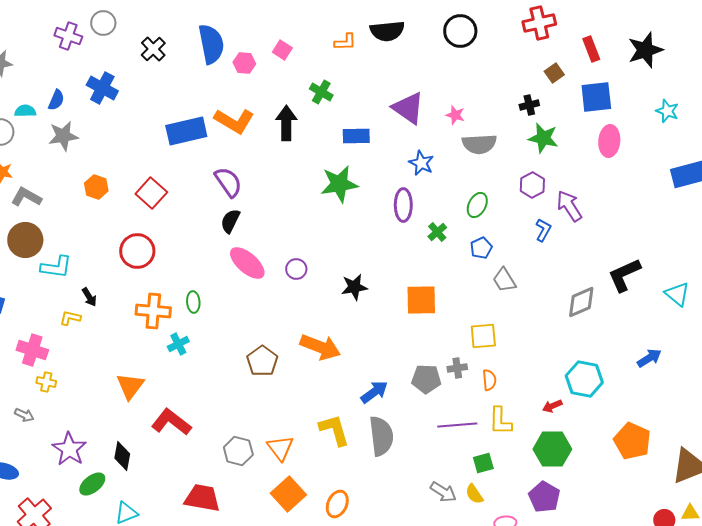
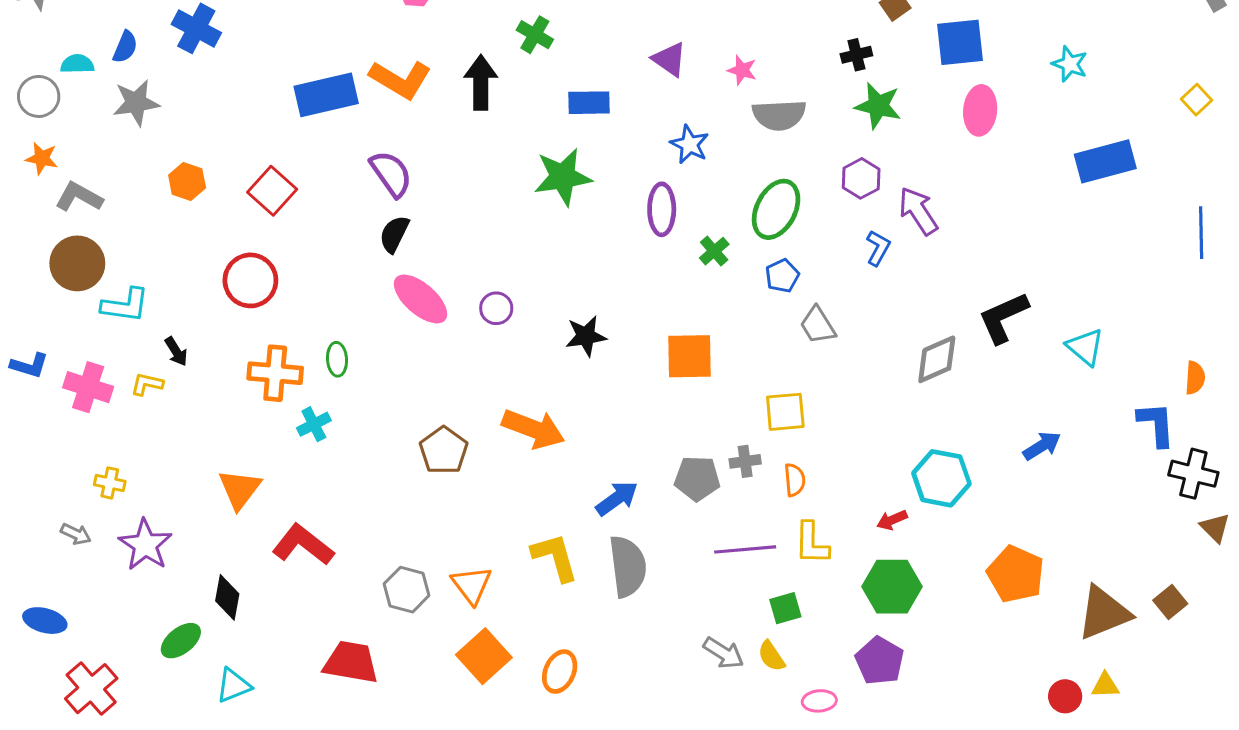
purple triangle: (408, 108) -> (669, 59), size x0.7
green ellipse: (477, 205) -> (776, 209), size x1.5
pink cross: (32, 350) -> (88, 387), moved
purple star: (69, 449) -> (145, 545), moved

